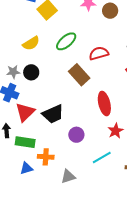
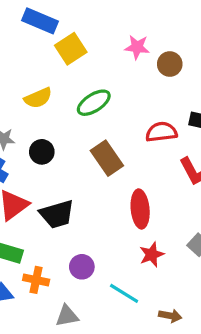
red semicircle: (99, 53) -> (161, 132), moved
black circle: (31, 72) -> (42, 152), moved
purple circle: (76, 135) -> (82, 267), moved
cyan line: (102, 157) -> (124, 293), turned 54

